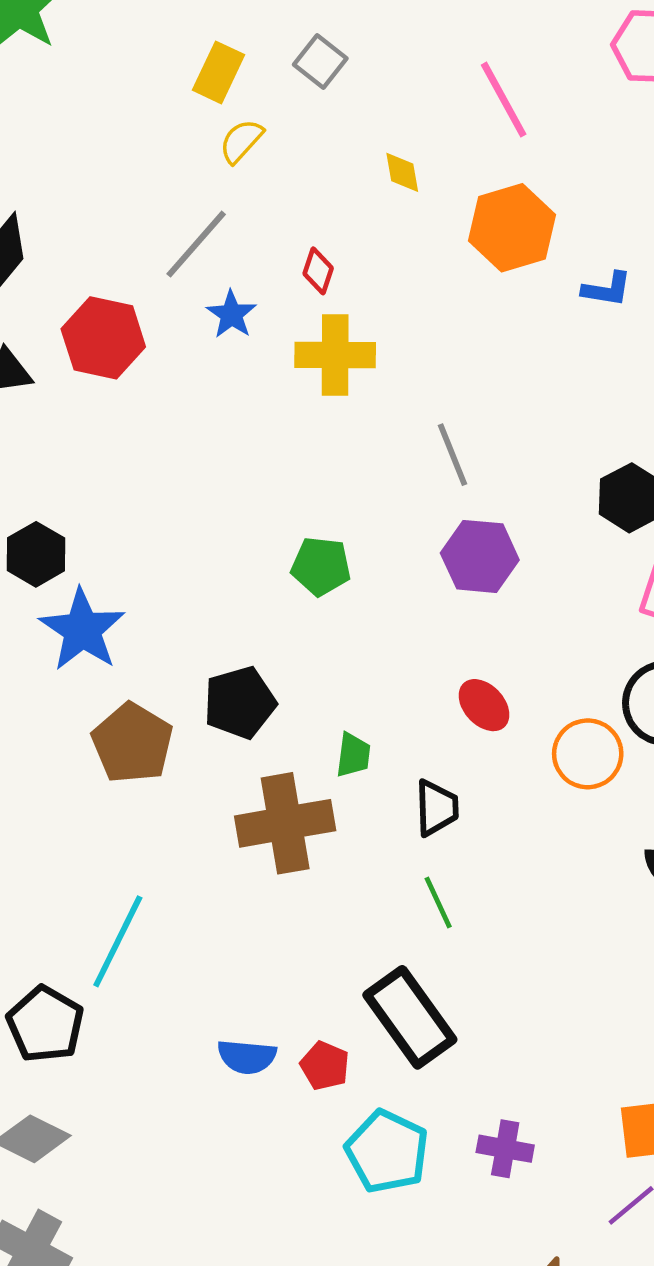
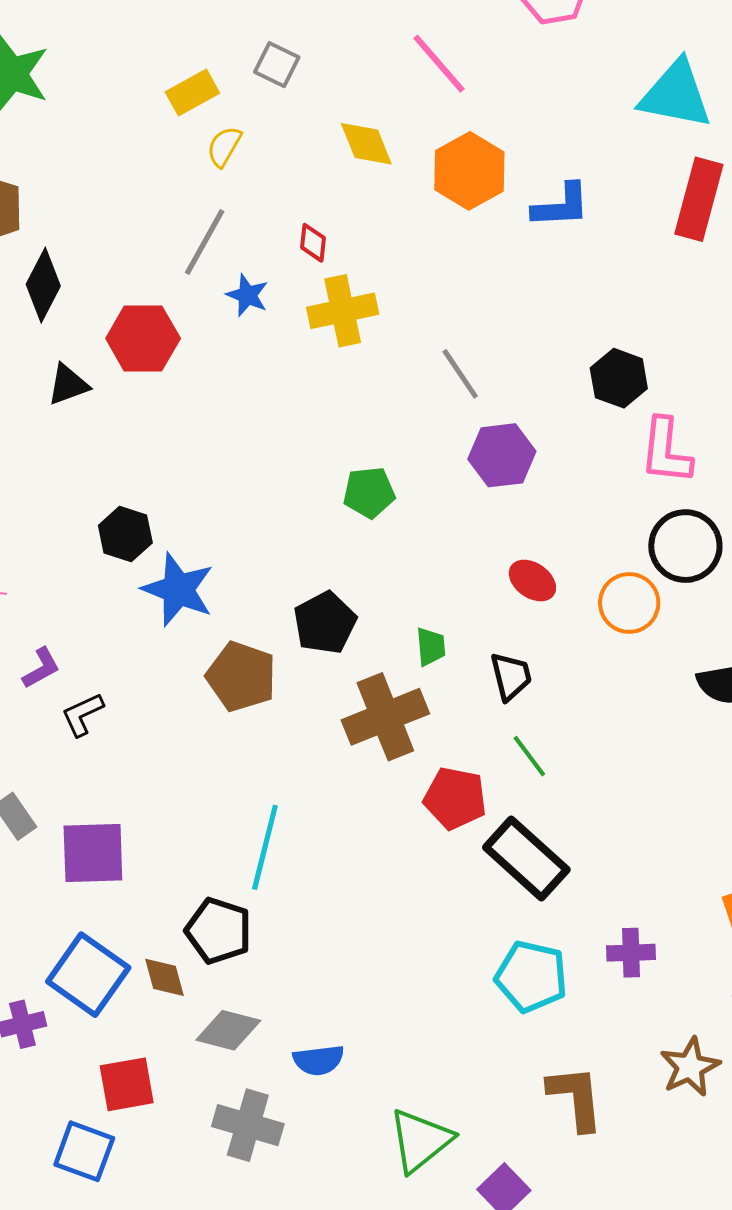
yellow rectangle: (219, 72) -> (192, 92), turned 48
yellow diamond: (402, 172) -> (366, 144), size x1.5
blue L-shape: (607, 289) -> (561, 206), size x1.4
blue semicircle: (247, 1057) -> (319, 1060), moved
red pentagon: (325, 1066) -> (455, 798), moved, size x1.5

